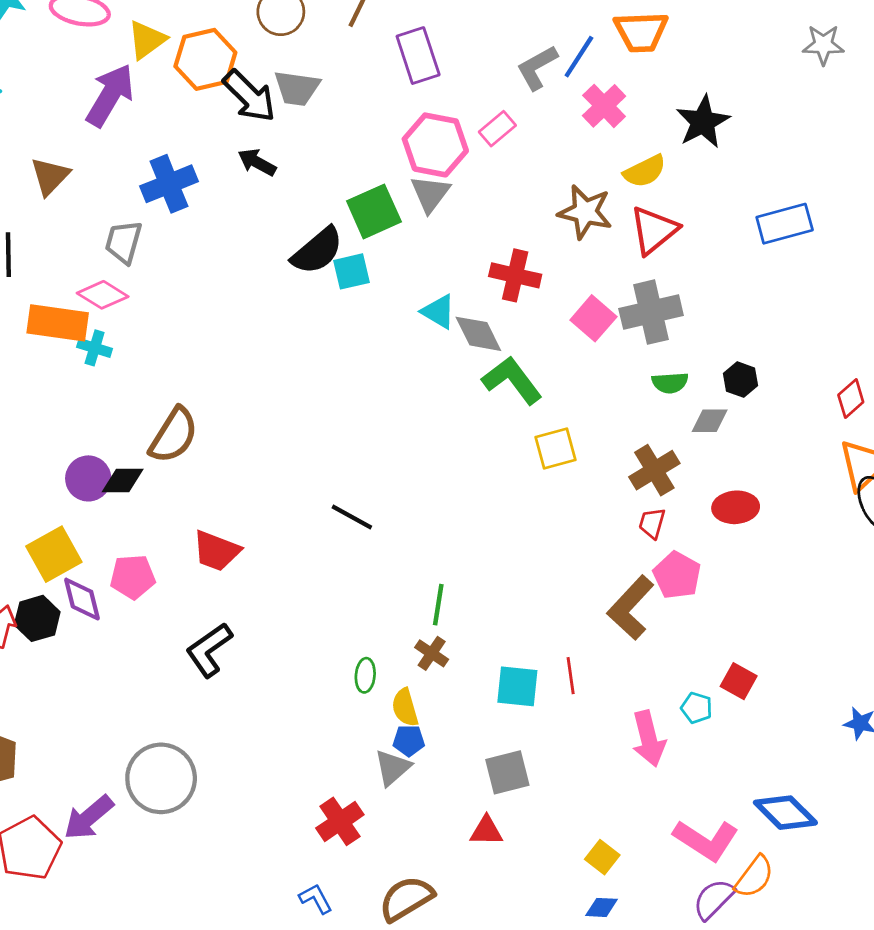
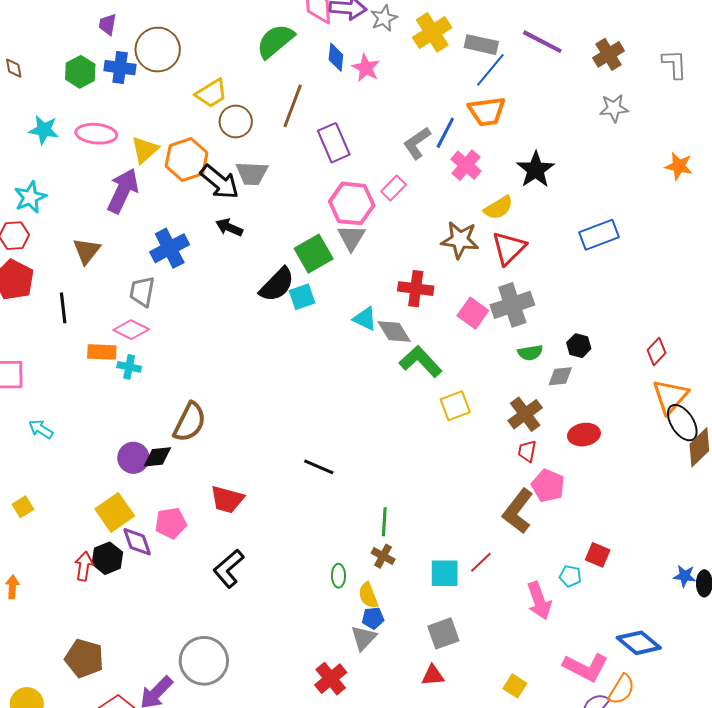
orange rectangle: (58, 323) -> (102, 352), size x0.7
red line: (571, 676) -> (481, 562), turned 60

